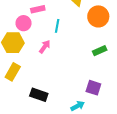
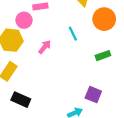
cyan line: (57, 26) -> (73, 34), moved, turned -40
black rectangle: (39, 95) -> (21, 100), moved

